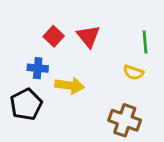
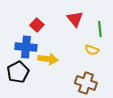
red triangle: (88, 36) -> (75, 19), moved
blue cross: (38, 68) -> (26, 47), size x1.5

